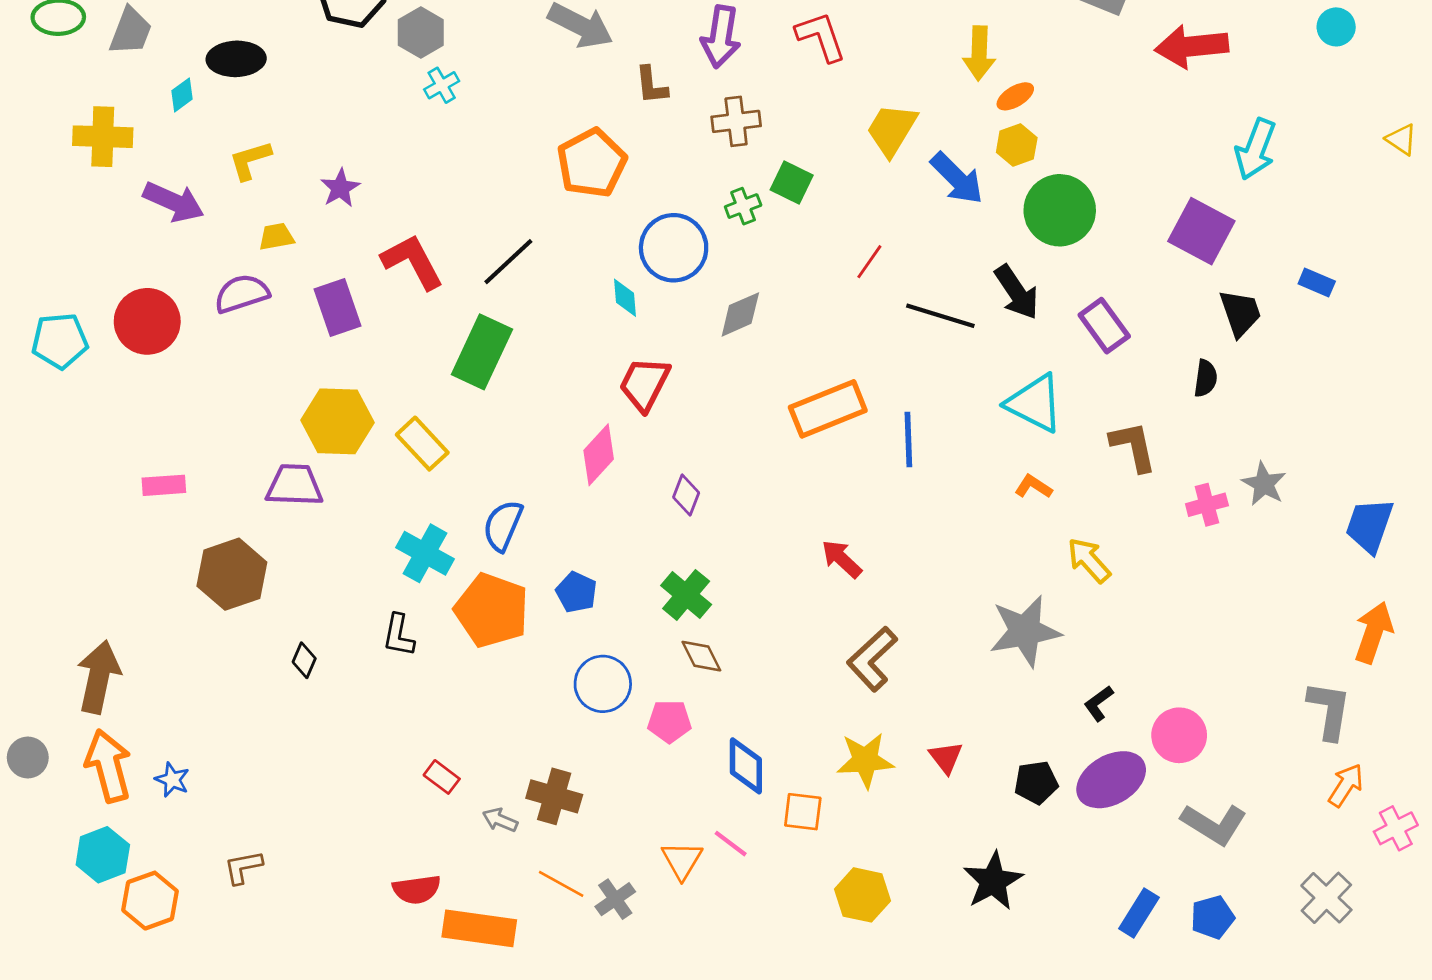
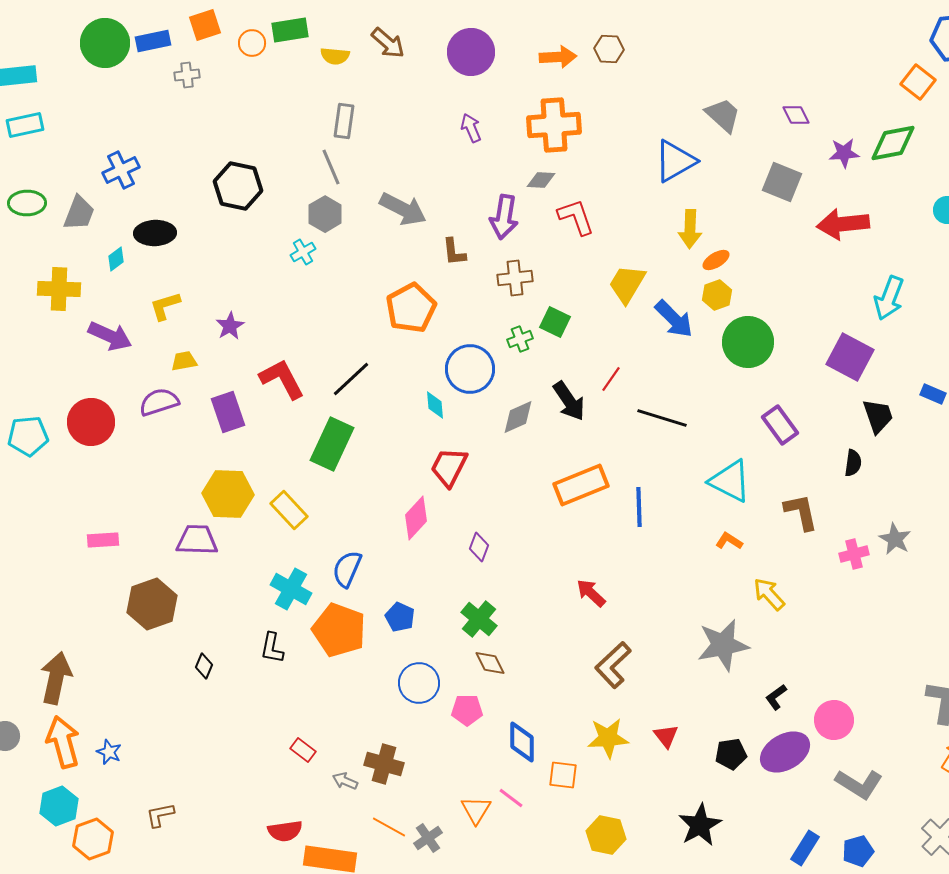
gray hexagon: (421, 32) -> (325, 214), moved
black arrow: (1017, 292) -> (569, 401), moved

